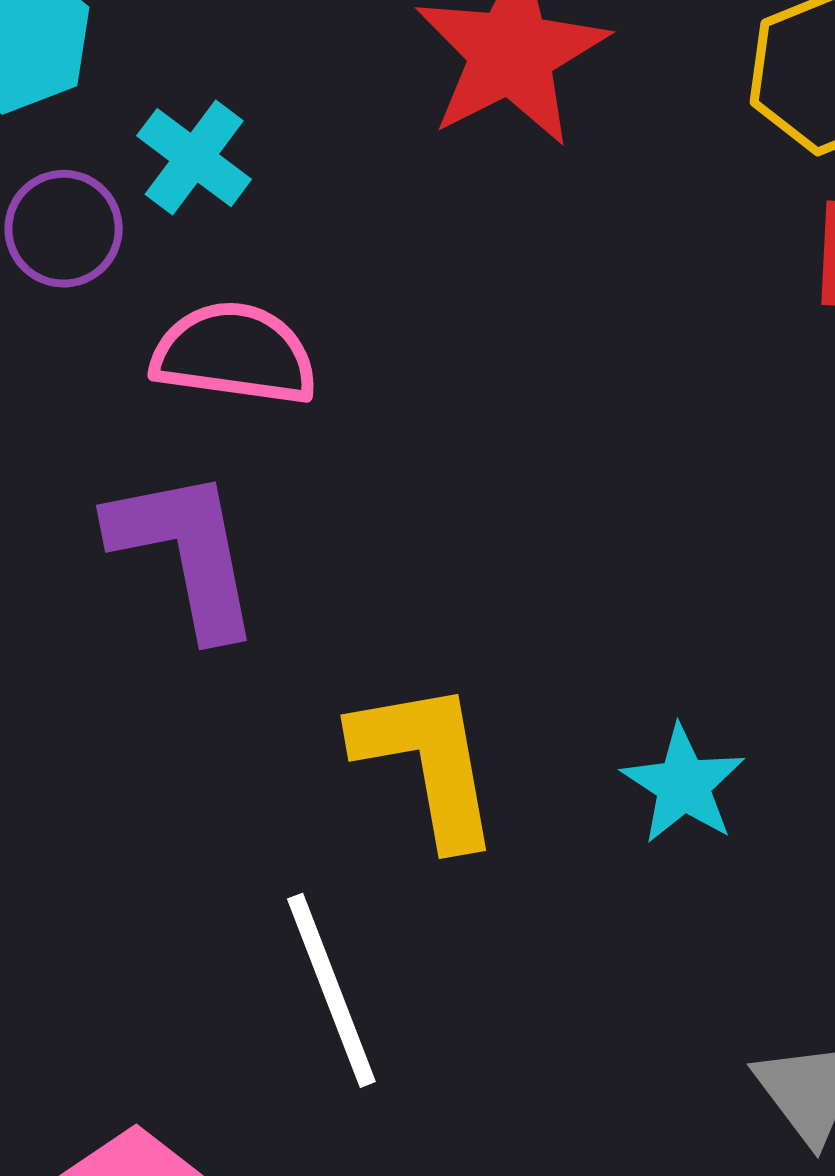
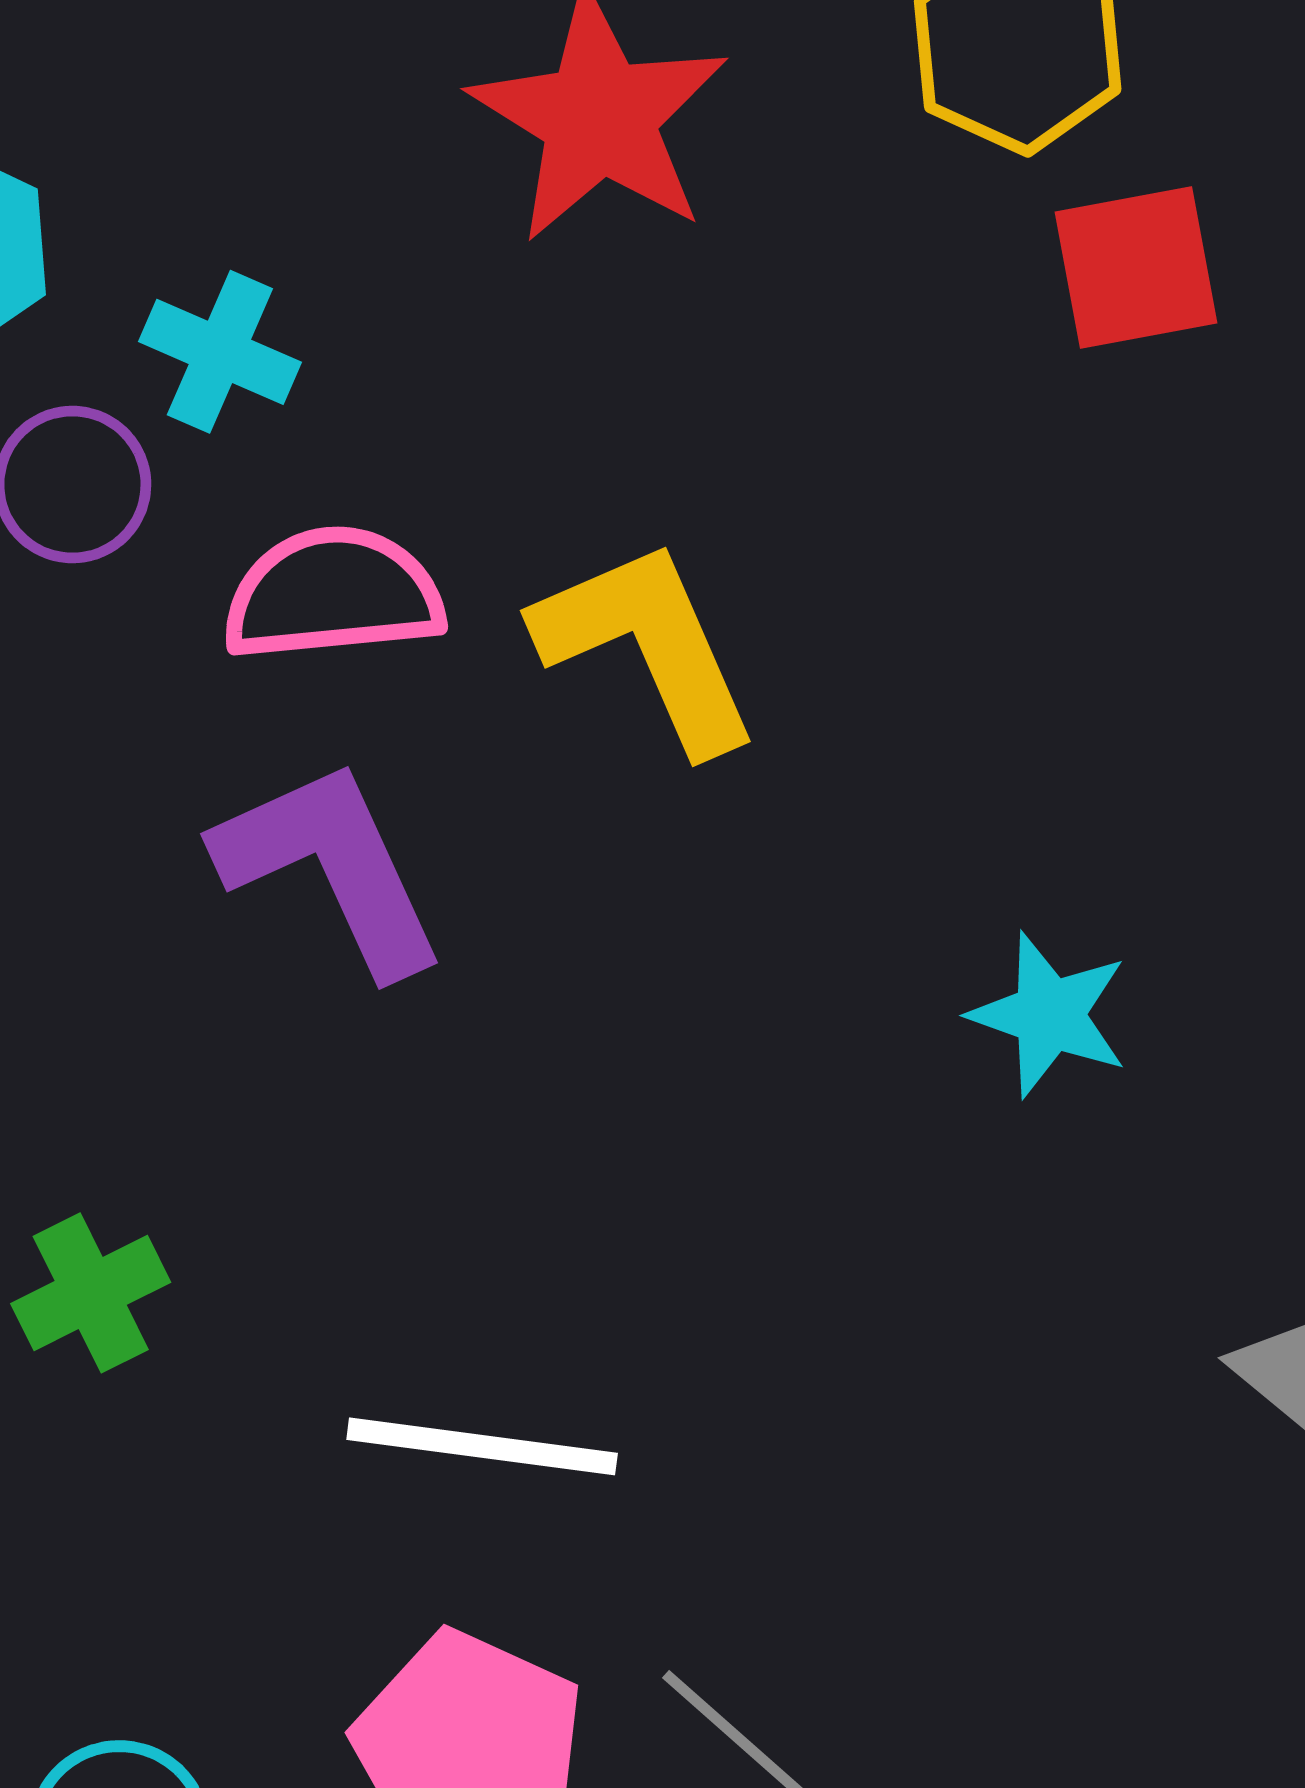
yellow L-shape: (427, 763) -> (647, 646), moved
white line: (331, 990) -> (482, 1446), moved, turned -48

